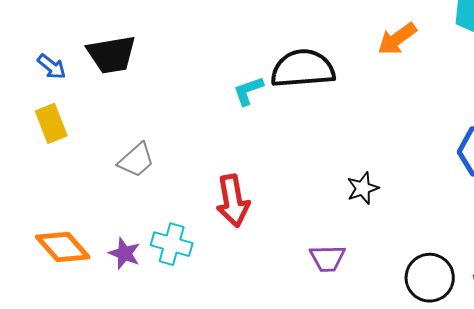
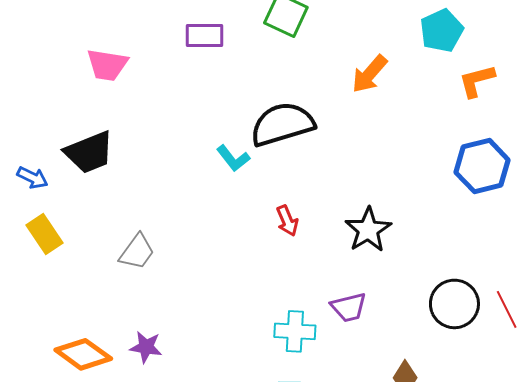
cyan L-shape: (248, 91) -> (233, 158), turned -96
black star: (363, 188) -> (368, 230), size x1.4
red arrow: (233, 201) -> (287, 221), moved, size x0.6
cyan cross: (172, 244) -> (295, 331), moved

